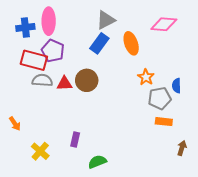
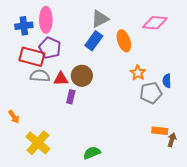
orange rectangle: (164, 122) -> (160, 131), moved
purple rectangle: (75, 140) -> (71, 97), moved
yellow cross: (40, 151) -> (38, 143), size x1.4

